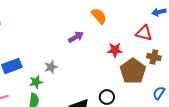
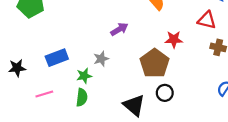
purple arrow: (76, 37) -> (119, 29), moved
brown pentagon: (133, 71) -> (155, 63), moved

